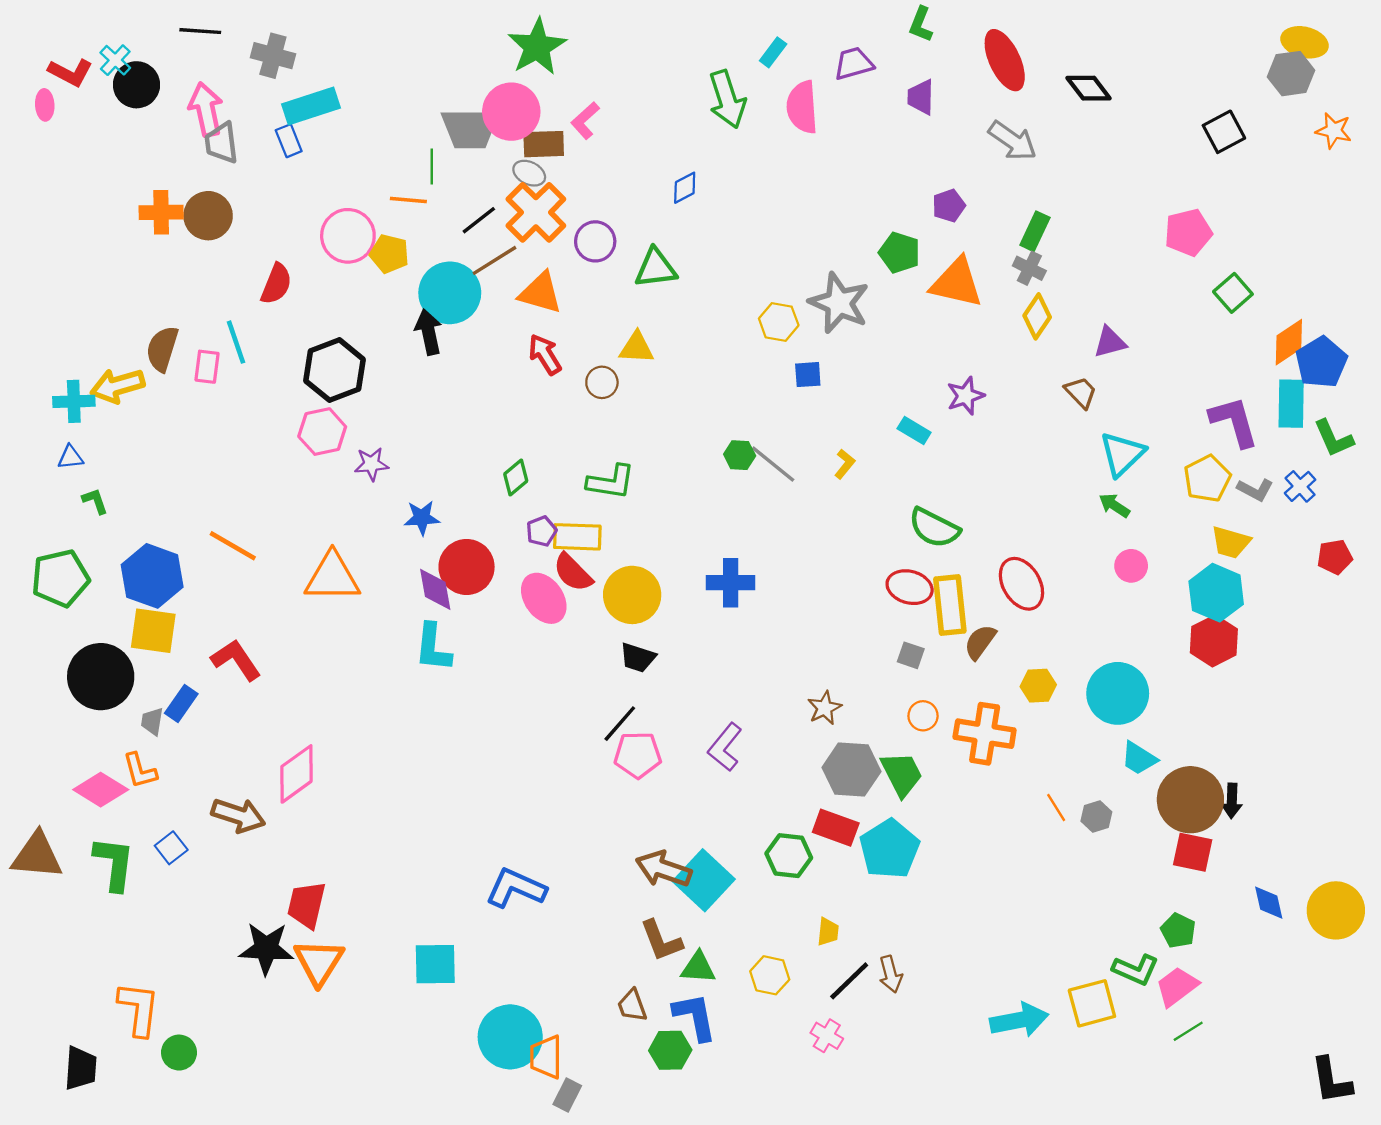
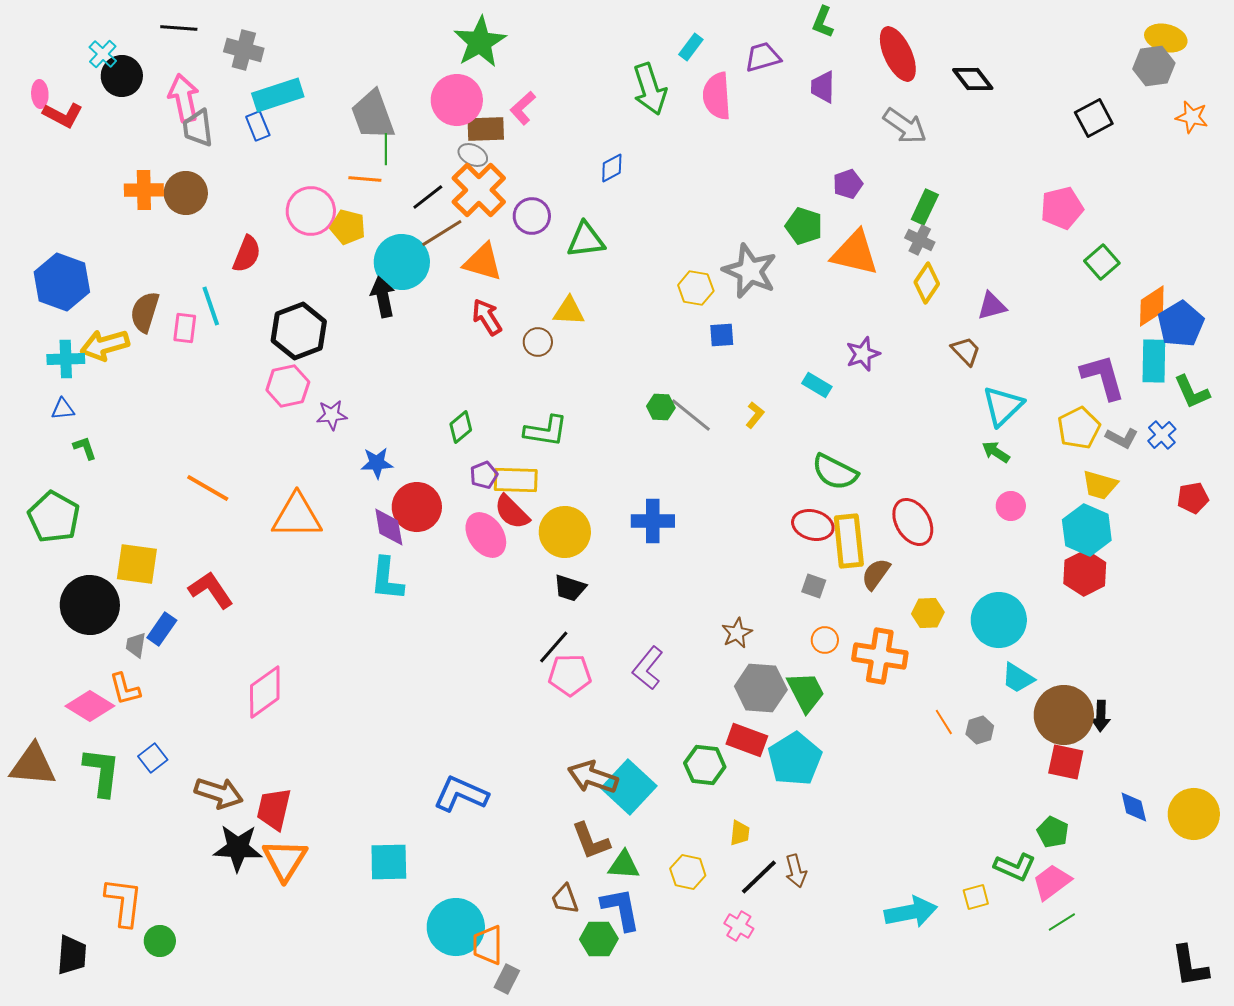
red L-shape: (70, 72) -> (63, 115), moved
gray trapezoid: (470, 128) -> (373, 115), moved, turned 70
blue hexagon: (152, 576) -> (62, 282), moved
green pentagon: (60, 578) -> (54, 517), turned -30
brown arrow: (238, 815) -> (219, 793), moved
yellow square: (1092, 1003) -> (976, 897), size x0.6

